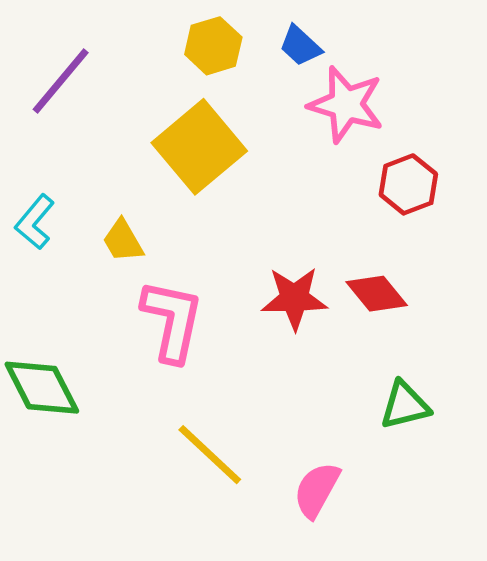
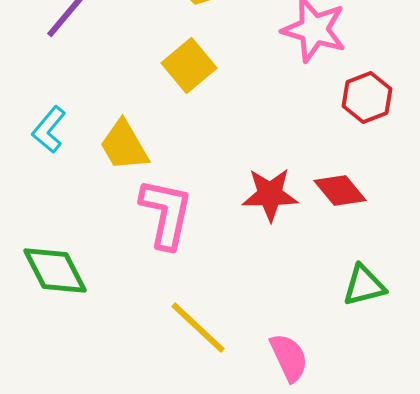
yellow square: (199, 147) -> (189, 66), size x0.7
yellow trapezoid: (123, 241) -> (124, 146), size x1.4
pink semicircle: (317, 490) -> (289, 358), turned 126

